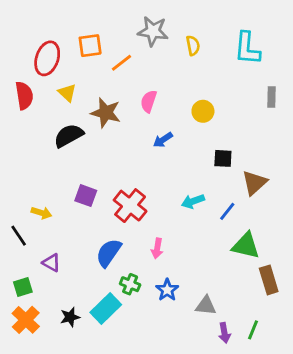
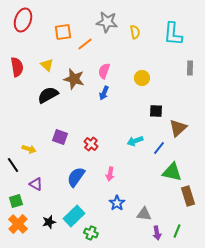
red ellipse: (47, 58) -> (23, 20), moved
blue arrow: (163, 140) -> (104, 93), moved, turned -32
red cross: (130, 206) -> (91, 144), size x0.6
green cross: (130, 284) -> (91, 233), moved

